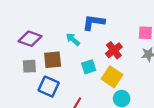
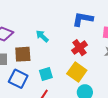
blue L-shape: (94, 22) -> (83, 19), moved
cyan square: (89, 67) -> (46, 74), moved

